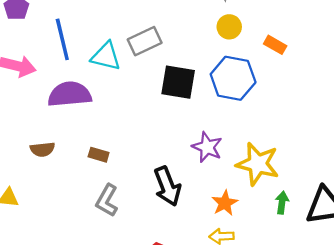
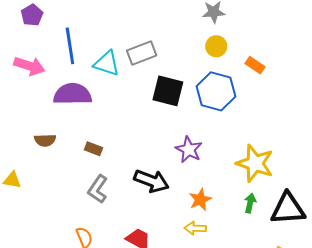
yellow star: (258, 164) -> (255, 163), moved
black arrow: (167, 186) -> (151, 181), turned -52

